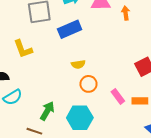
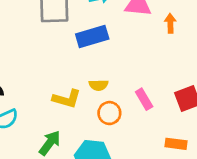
yellow L-shape: (23, 49) -> (67, 99), moved, turned -60
pink rectangle: (118, 96) -> (144, 99), moved

